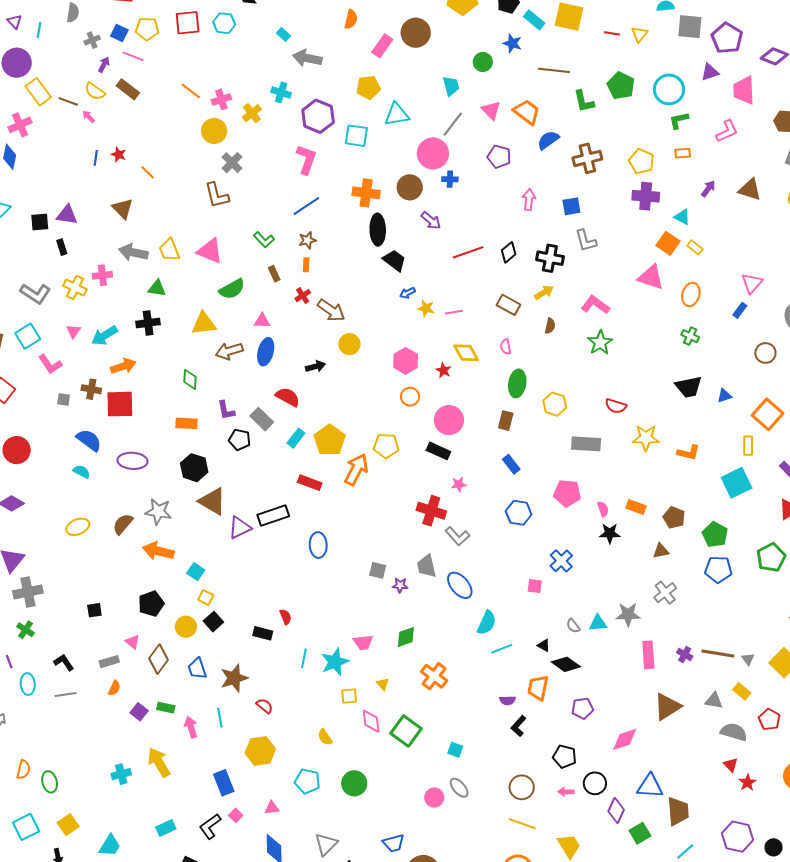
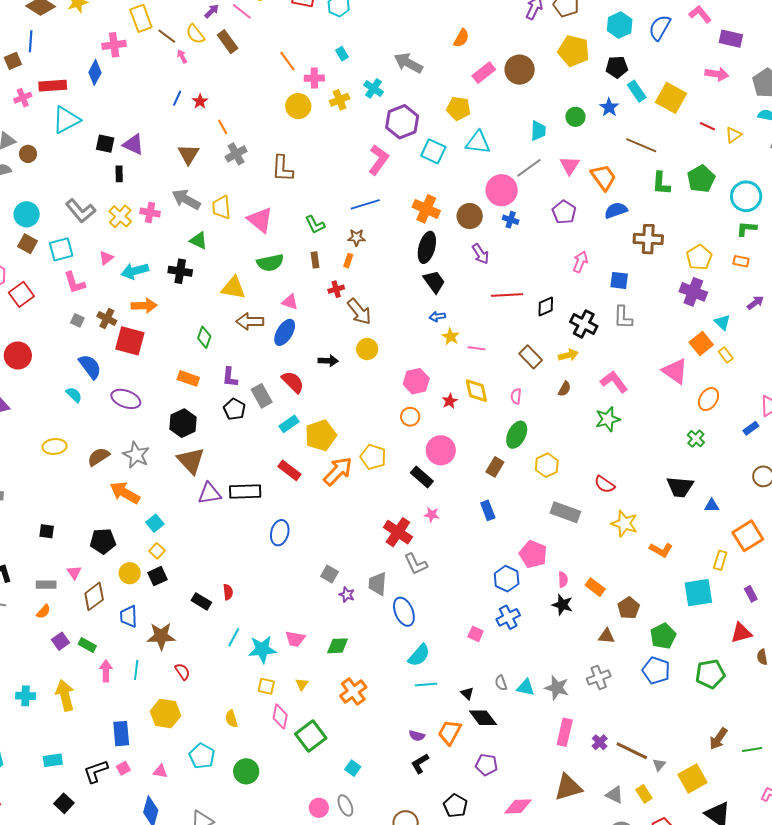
cyan rectangle: (283, 34) -> (342, 54), moved
gray cross: (232, 163) -> (236, 154), moved
blue hexagon: (519, 513) -> (507, 579), moved

